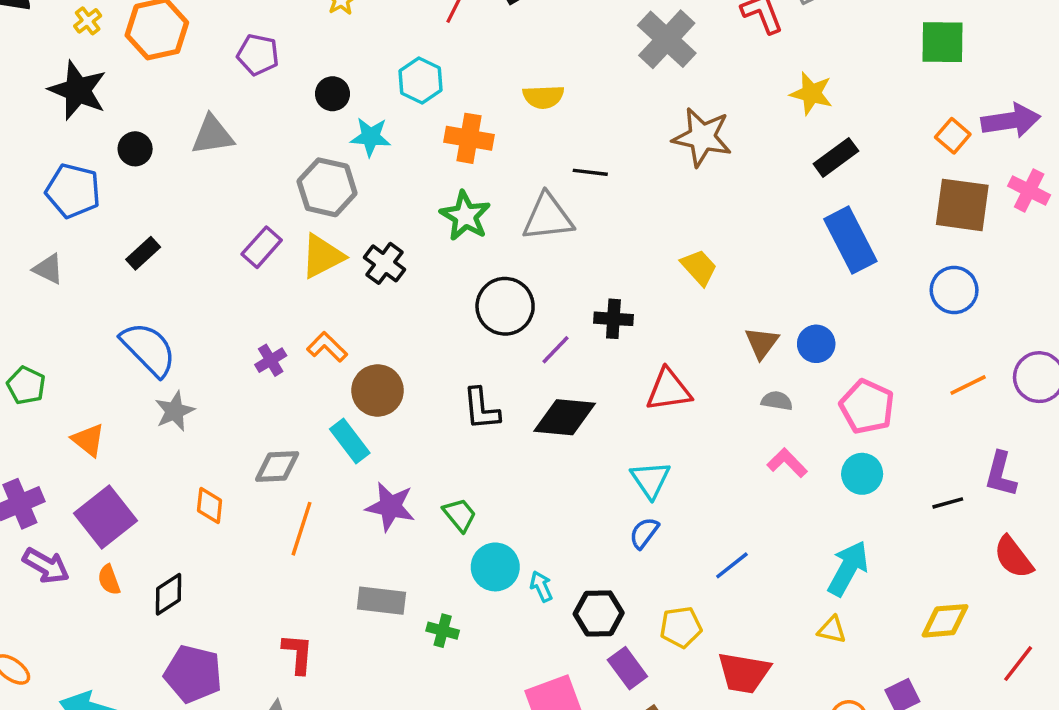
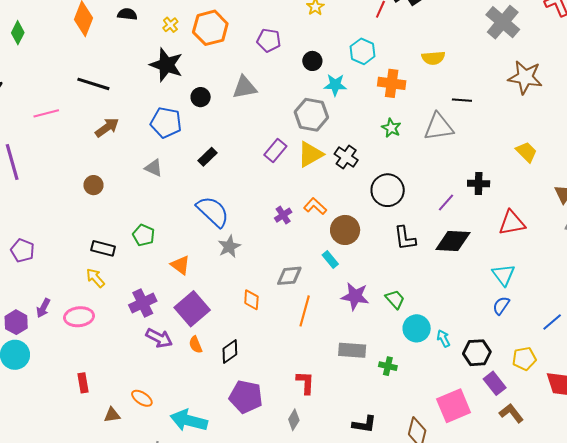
green star: (465, 216) -> (391, 128), size x0.7
black circle: (505, 306) -> (388, 190), moved
cyan rectangle: (350, 441) -> (330, 260), size x0.7

